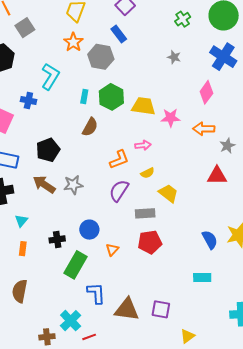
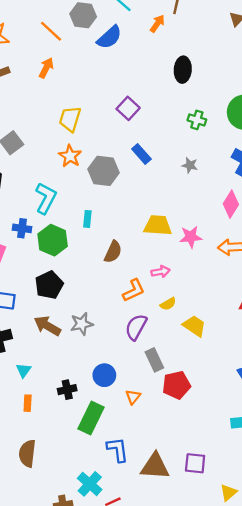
green cross: (183, 19) -> (197, 120), turned -35
blue rectangle: (119, 34) -> (141, 154), moved
green hexagon: (111, 97) -> (53, 240), moved
brown semicircle: (90, 127) -> (113, 252), moved
gray rectangle: (145, 213) -> (154, 360), moved, turned 72

